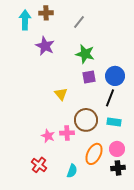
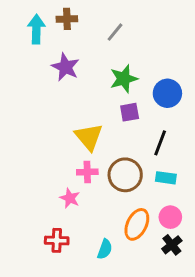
green star: (85, 54) -> (124, 79), turned -30
blue circle: (115, 76) -> (167, 93), moved
yellow triangle: (61, 94) -> (89, 137), size x1.5
pink cross: (67, 133) -> (87, 172), moved
red cross: (39, 165) -> (57, 240), turned -35
black cross: (118, 168) -> (172, 245), turned -32

